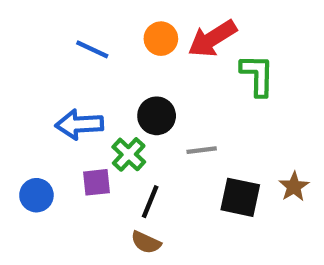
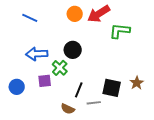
blue line: (92, 49) -> (30, 18), moved
green L-shape: (257, 75) -> (120, 31), turned -85
gray line: (202, 150) -> (94, 103), moved
black line: (150, 202) -> (79, 90), moved

